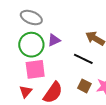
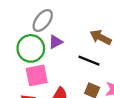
gray ellipse: (31, 18) -> (43, 21), moved, turned -70

